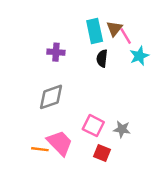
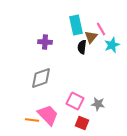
brown triangle: (114, 29) -> (91, 37), moved

